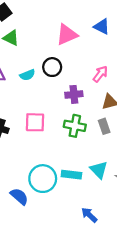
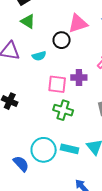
black circle: (52, 67) -> (62, 40), moved
pink square: (35, 122) -> (57, 84), moved
green cross: (75, 126) -> (63, 110), moved

